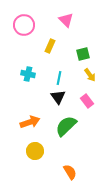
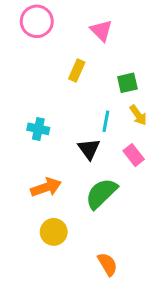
pink circle: (24, 25) -> (37, 21), moved
cyan cross: (28, 74) -> (38, 129), moved
cyan line: (59, 78) -> (106, 121), moved

